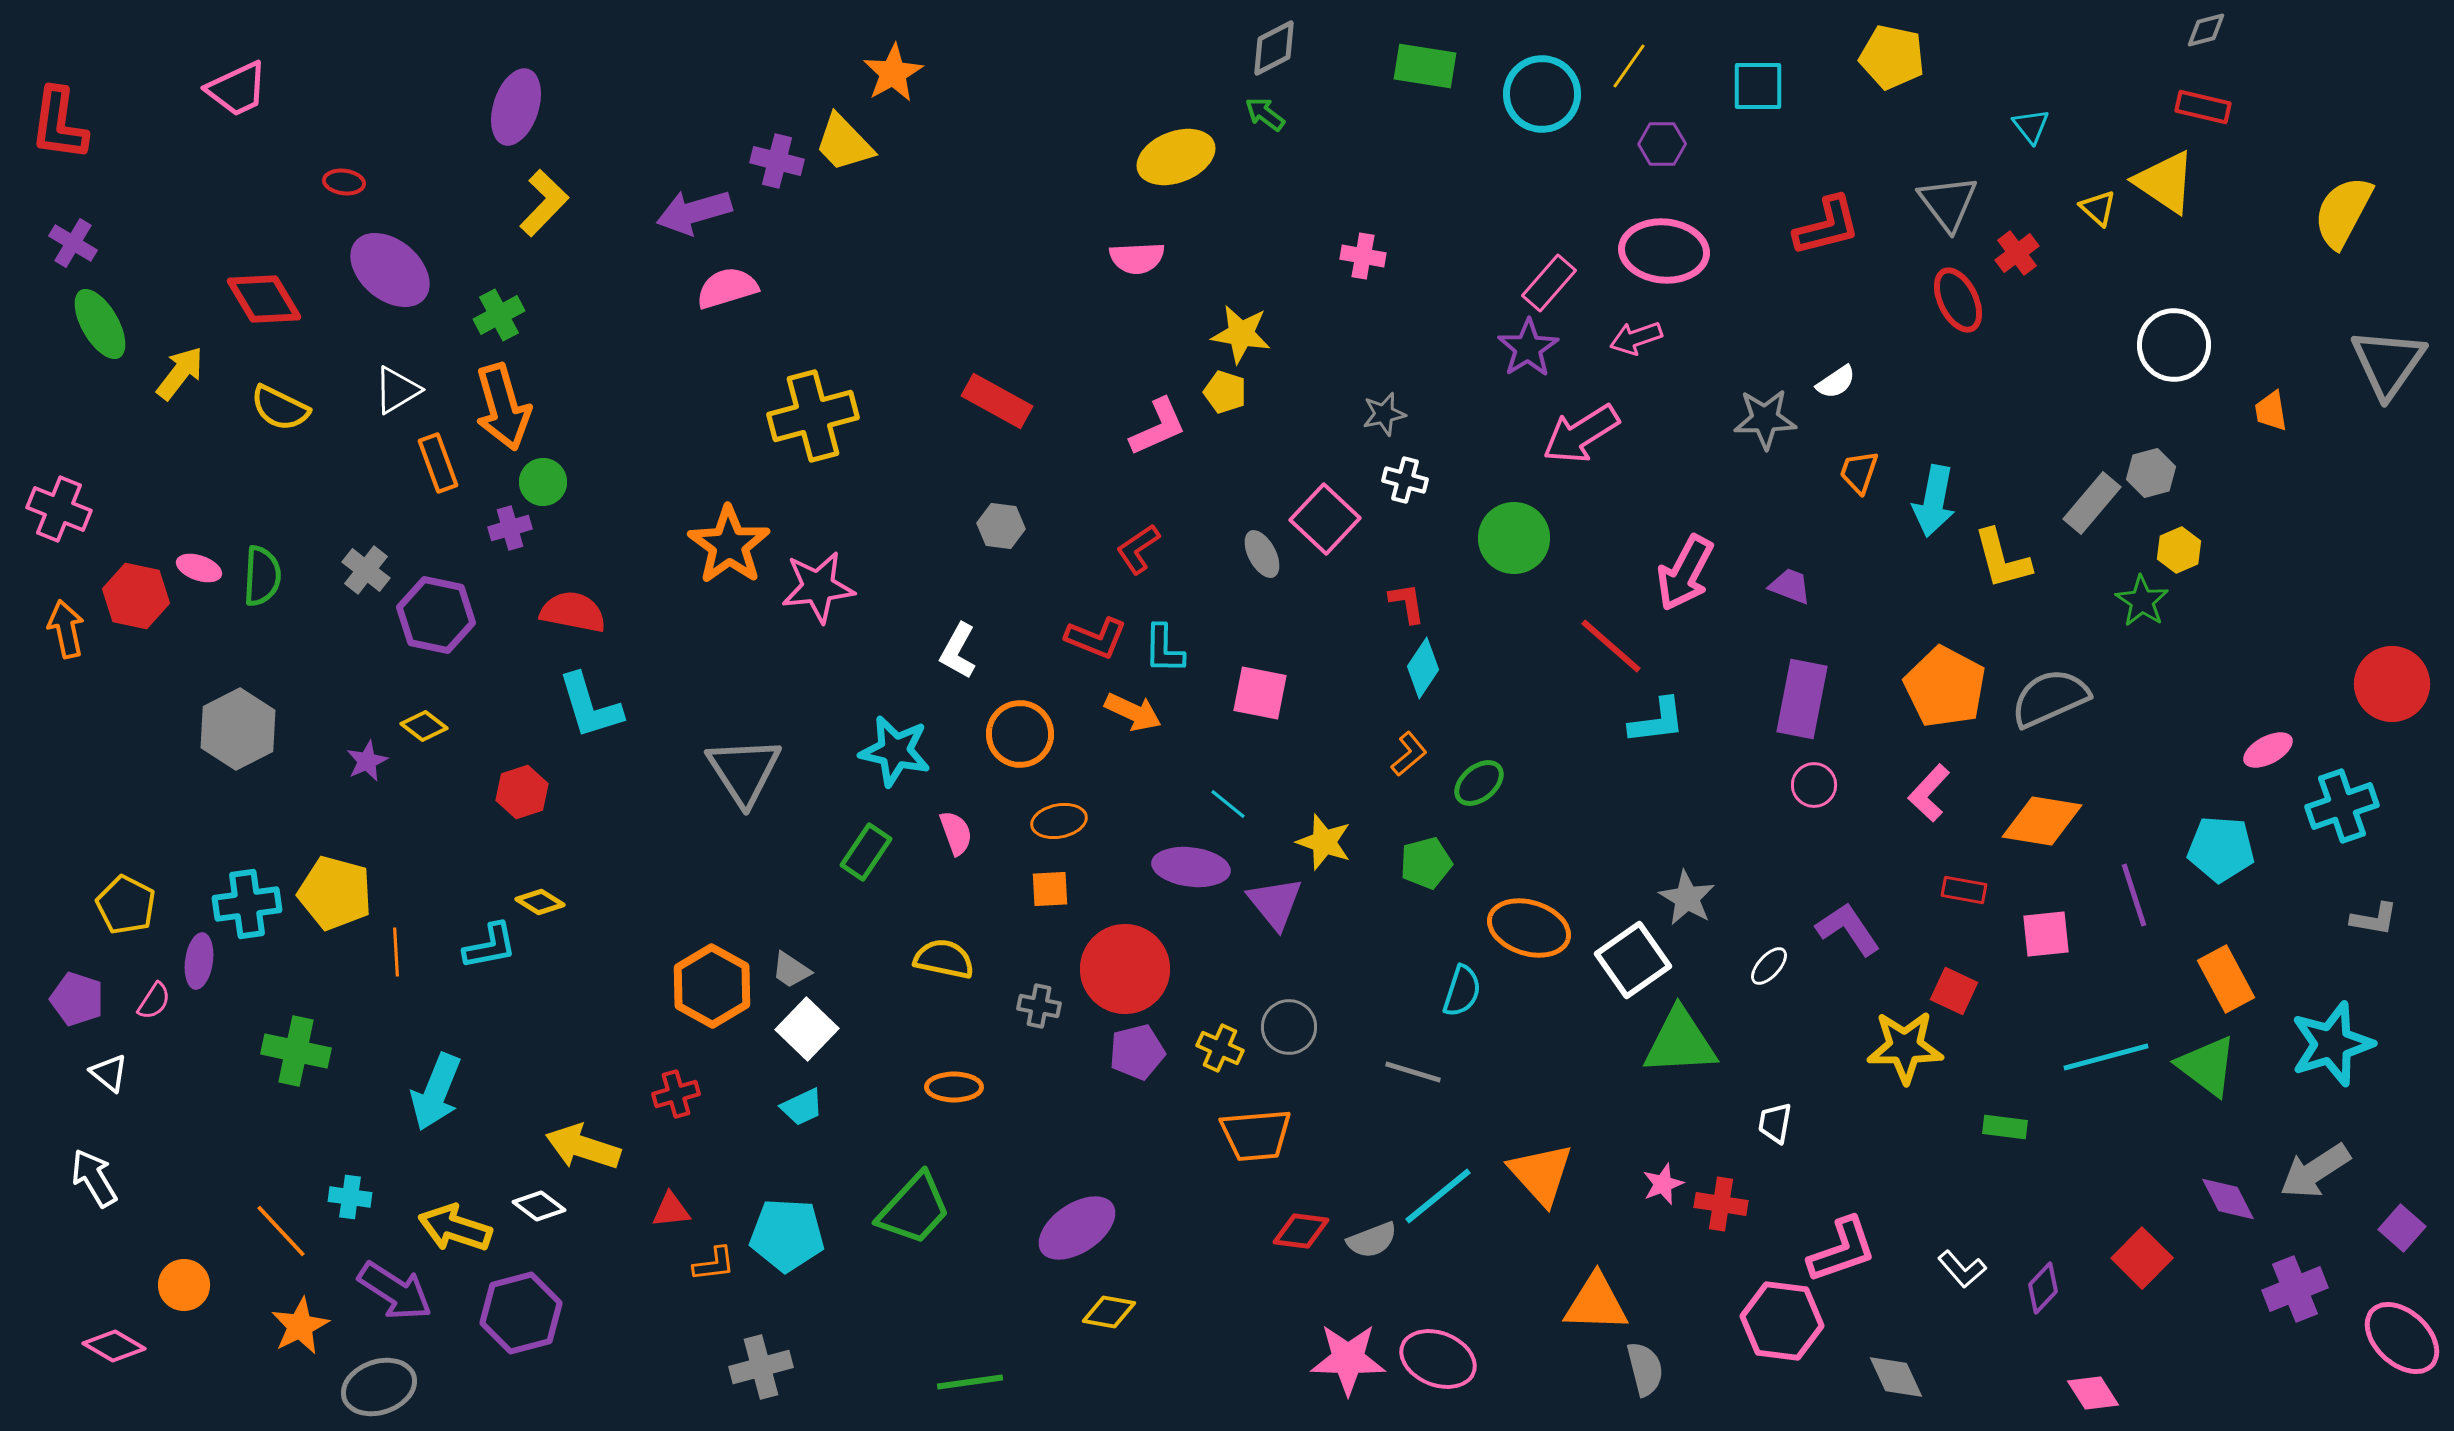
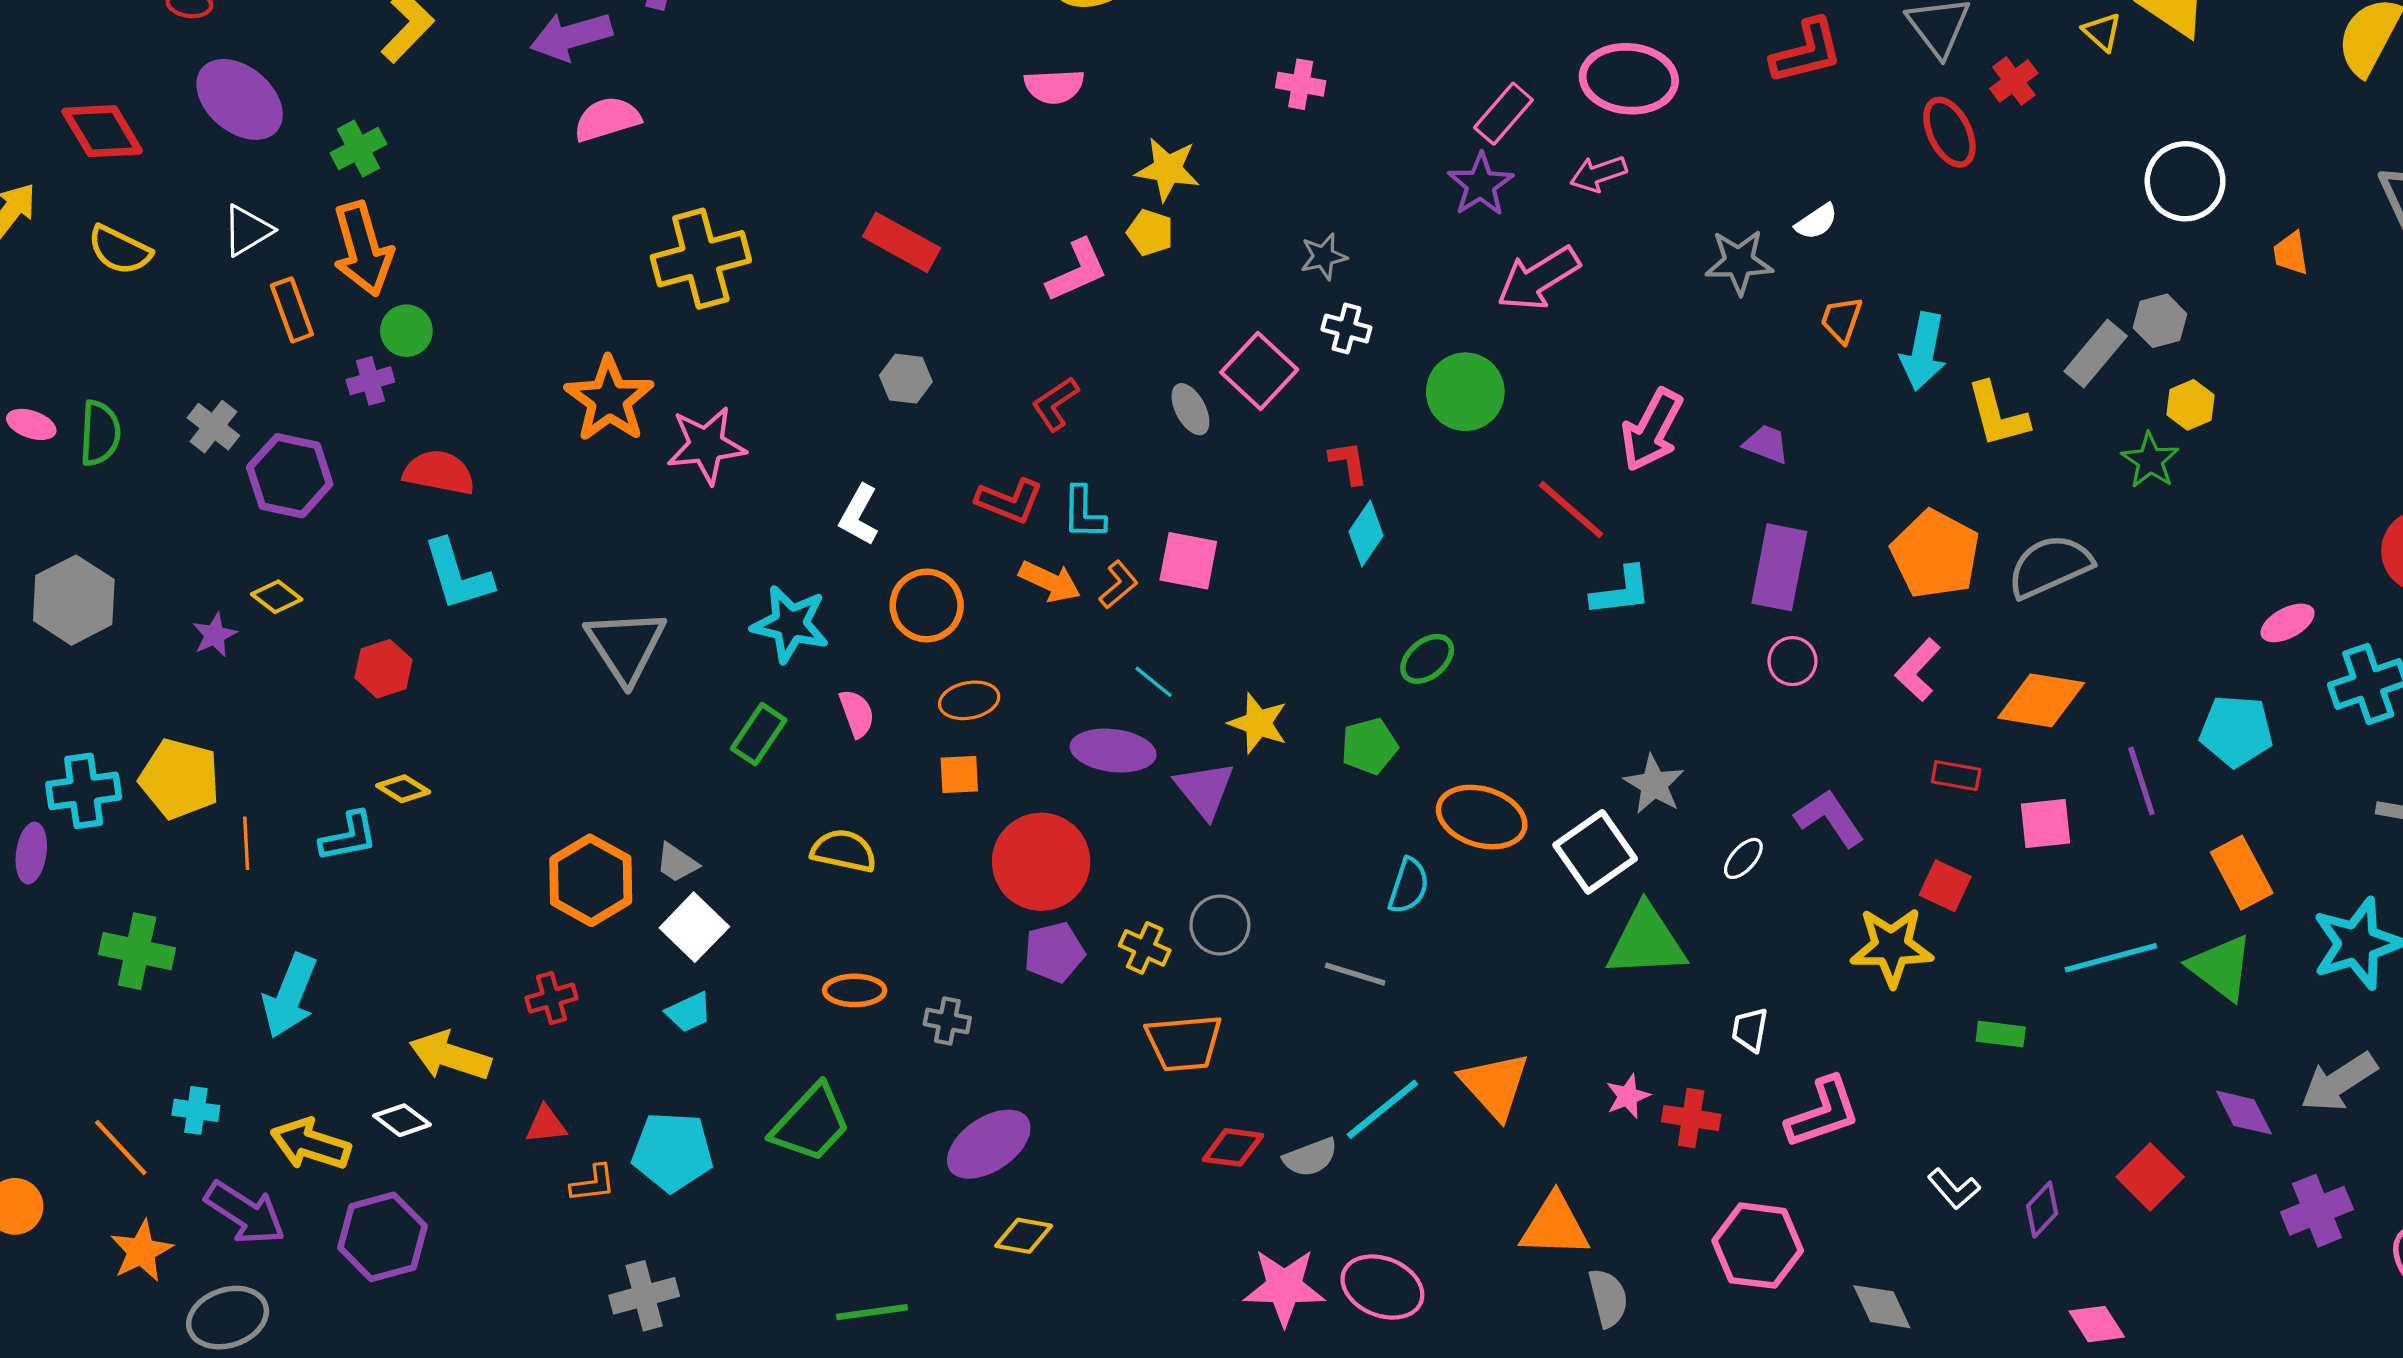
orange L-shape: (1409, 754) -> (1119, 585), moved
gray cross: (1039, 1006) -> (947, 1021), moved
pink L-shape: (1842, 1250) -> (1823, 1113), moved

